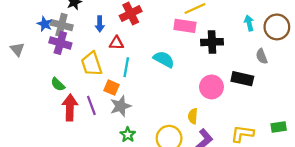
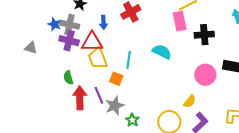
pink rectangle: (185, 26) -> (180, 21), turned 72
red triangle: (116, 43) -> (92, 42), moved, size x1.6
gray triangle: (17, 49) -> (31, 48), turned -32
green semicircle: (58, 84) -> (68, 78), turned 32
gray star: (120, 106) -> (115, 106), moved
yellow semicircle: (193, 116) -> (190, 101), turned -144

